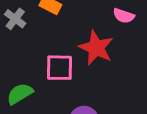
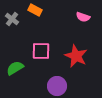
red star: (96, 48) -> (76, 56), moved

